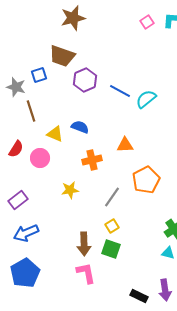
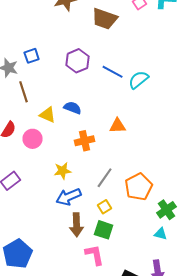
brown trapezoid: (62, 56) -> (105, 19), moved
orange pentagon: (146, 180) -> (139, 187), moved
blue arrow: (26, 233) -> (69, 197), moved
pink L-shape: (86, 273) -> (95, 255), moved

